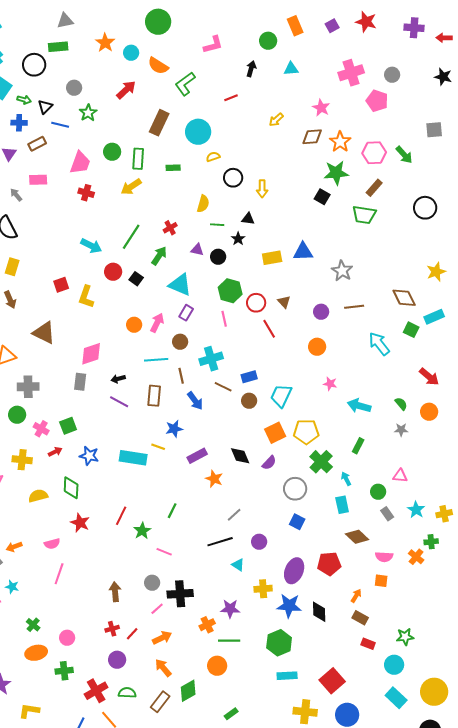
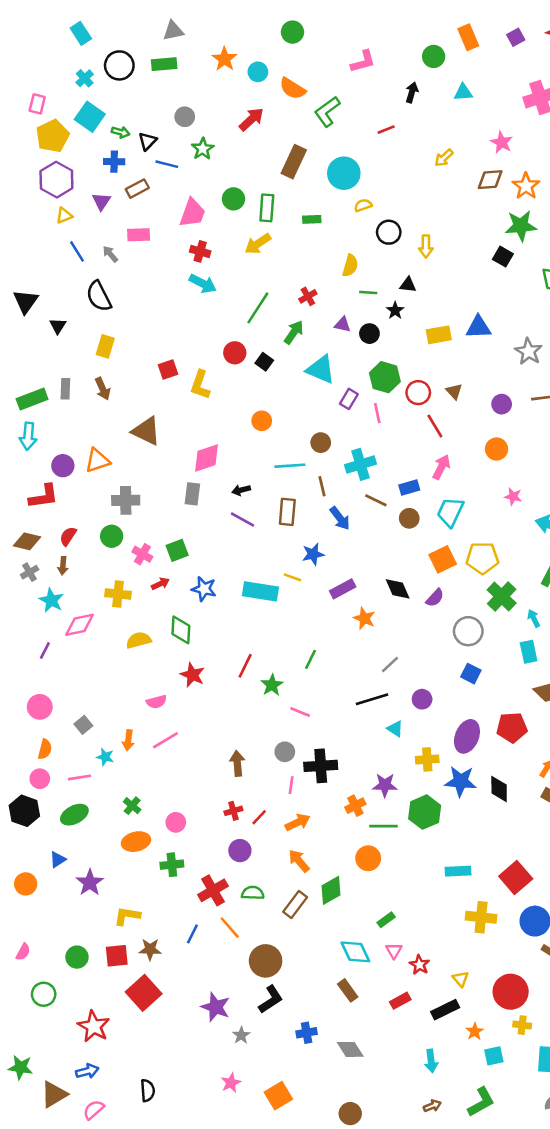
green circle: (158, 22) -> (292, 32), size x0.7
black circle: (34, 65) -> (119, 65), moved
cyan arrow: (91, 246) -> (203, 284), moved
purple rectangle: (186, 313) -> (349, 399), moved
pink arrow: (157, 323) -> (441, 467), moved
orange arrow: (14, 547) -> (128, 740), moved, turned -63
pink line: (59, 574) -> (165, 740), turned 40
pink line: (157, 609) -> (291, 785), turned -40
green hexagon: (279, 643) -> (425, 812), moved

